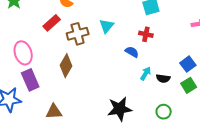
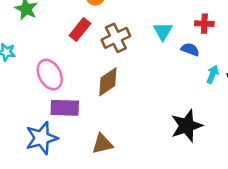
cyan triangle: (107, 26) -> (163, 31), moved
brown diamond: (66, 66) -> (108, 82), turned 35
purple rectangle: (30, 80) -> (65, 108), turned -55

